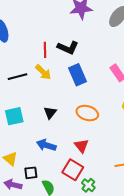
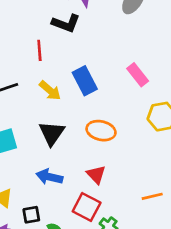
black L-shape: (68, 48) -> (66, 23), moved
yellow arrow: (43, 72) -> (50, 90), moved
black triangle: (50, 113) -> (52, 133), size x1.5

